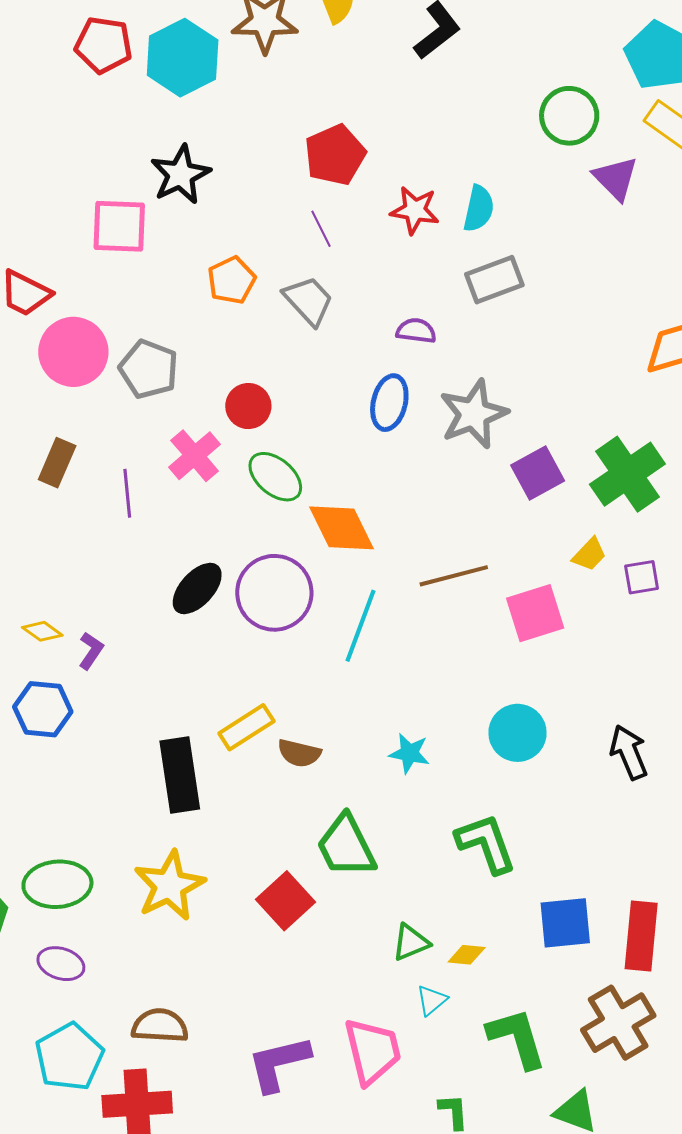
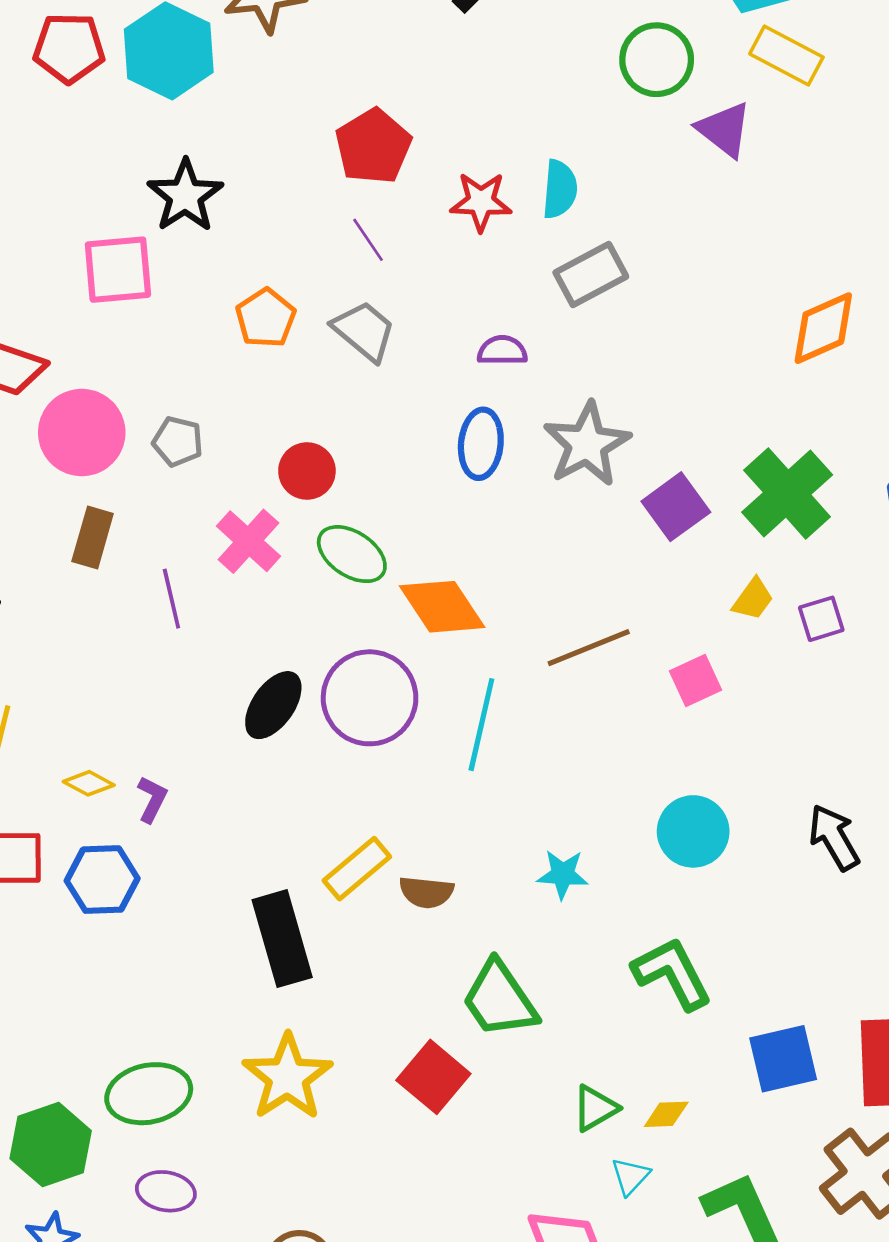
gray pentagon: (149, 369) -> (178, 442), size x0.7
brown rectangle: (57, 463) -> (93, 538), moved
pink square: (535, 613) -> (695, 680), size x0.7

